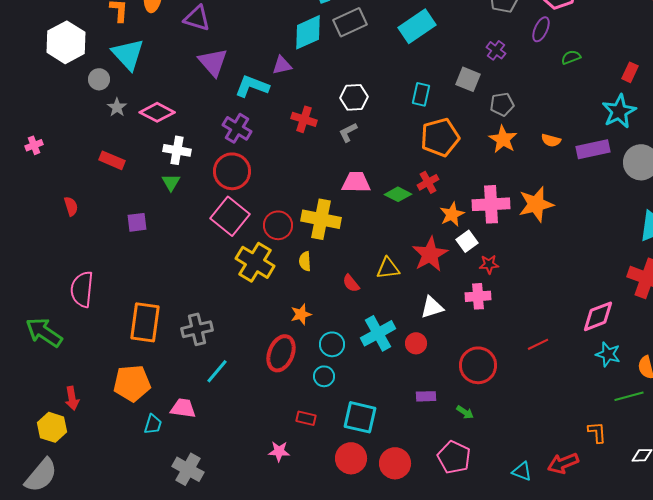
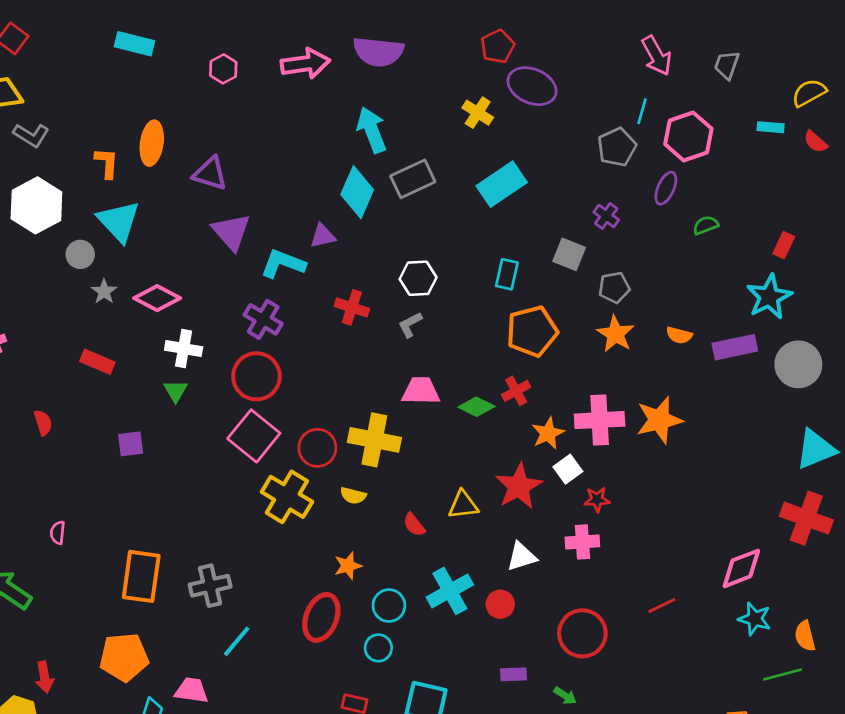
cyan diamond: (308, 32) -> (357, 192), turned -42
yellow semicircle: (305, 261) -> (353, 496), turned -72
pink semicircle: (82, 289) -> (58, 533), size x0.5

